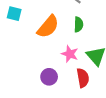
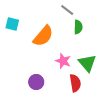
green semicircle: (79, 24) -> (78, 27), moved
purple circle: (49, 77) -> (36, 82), moved

